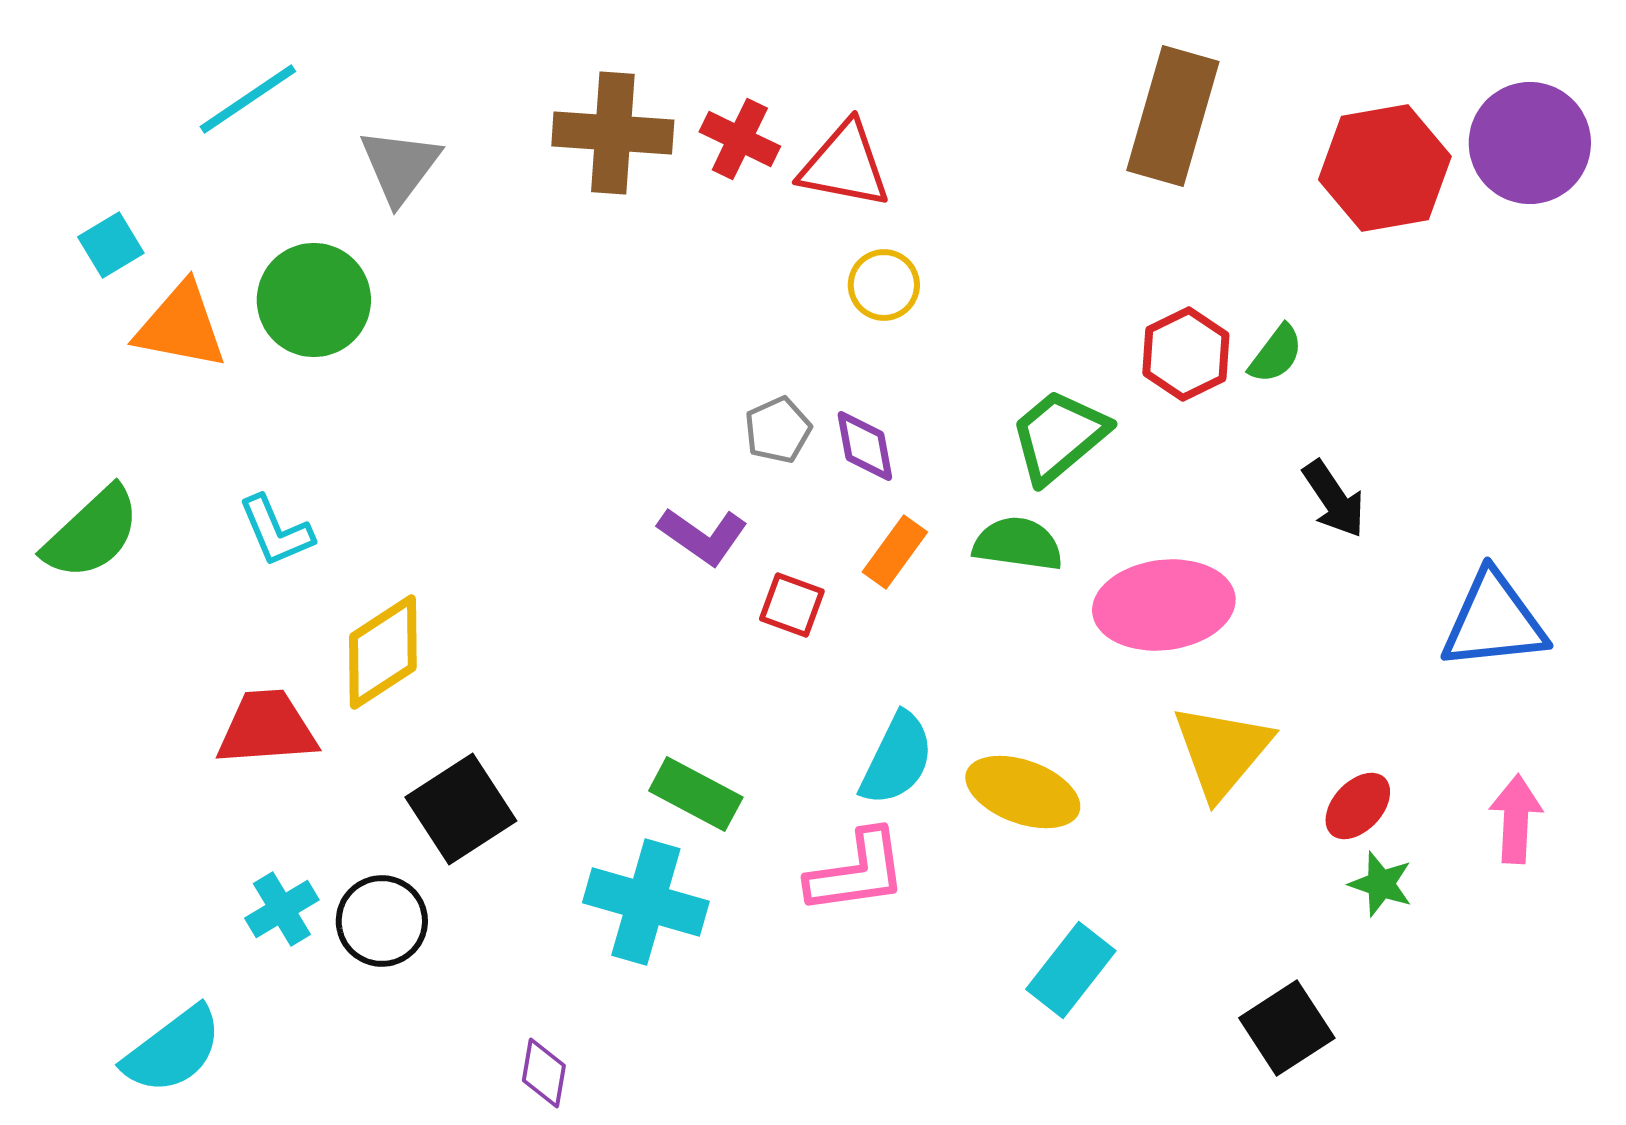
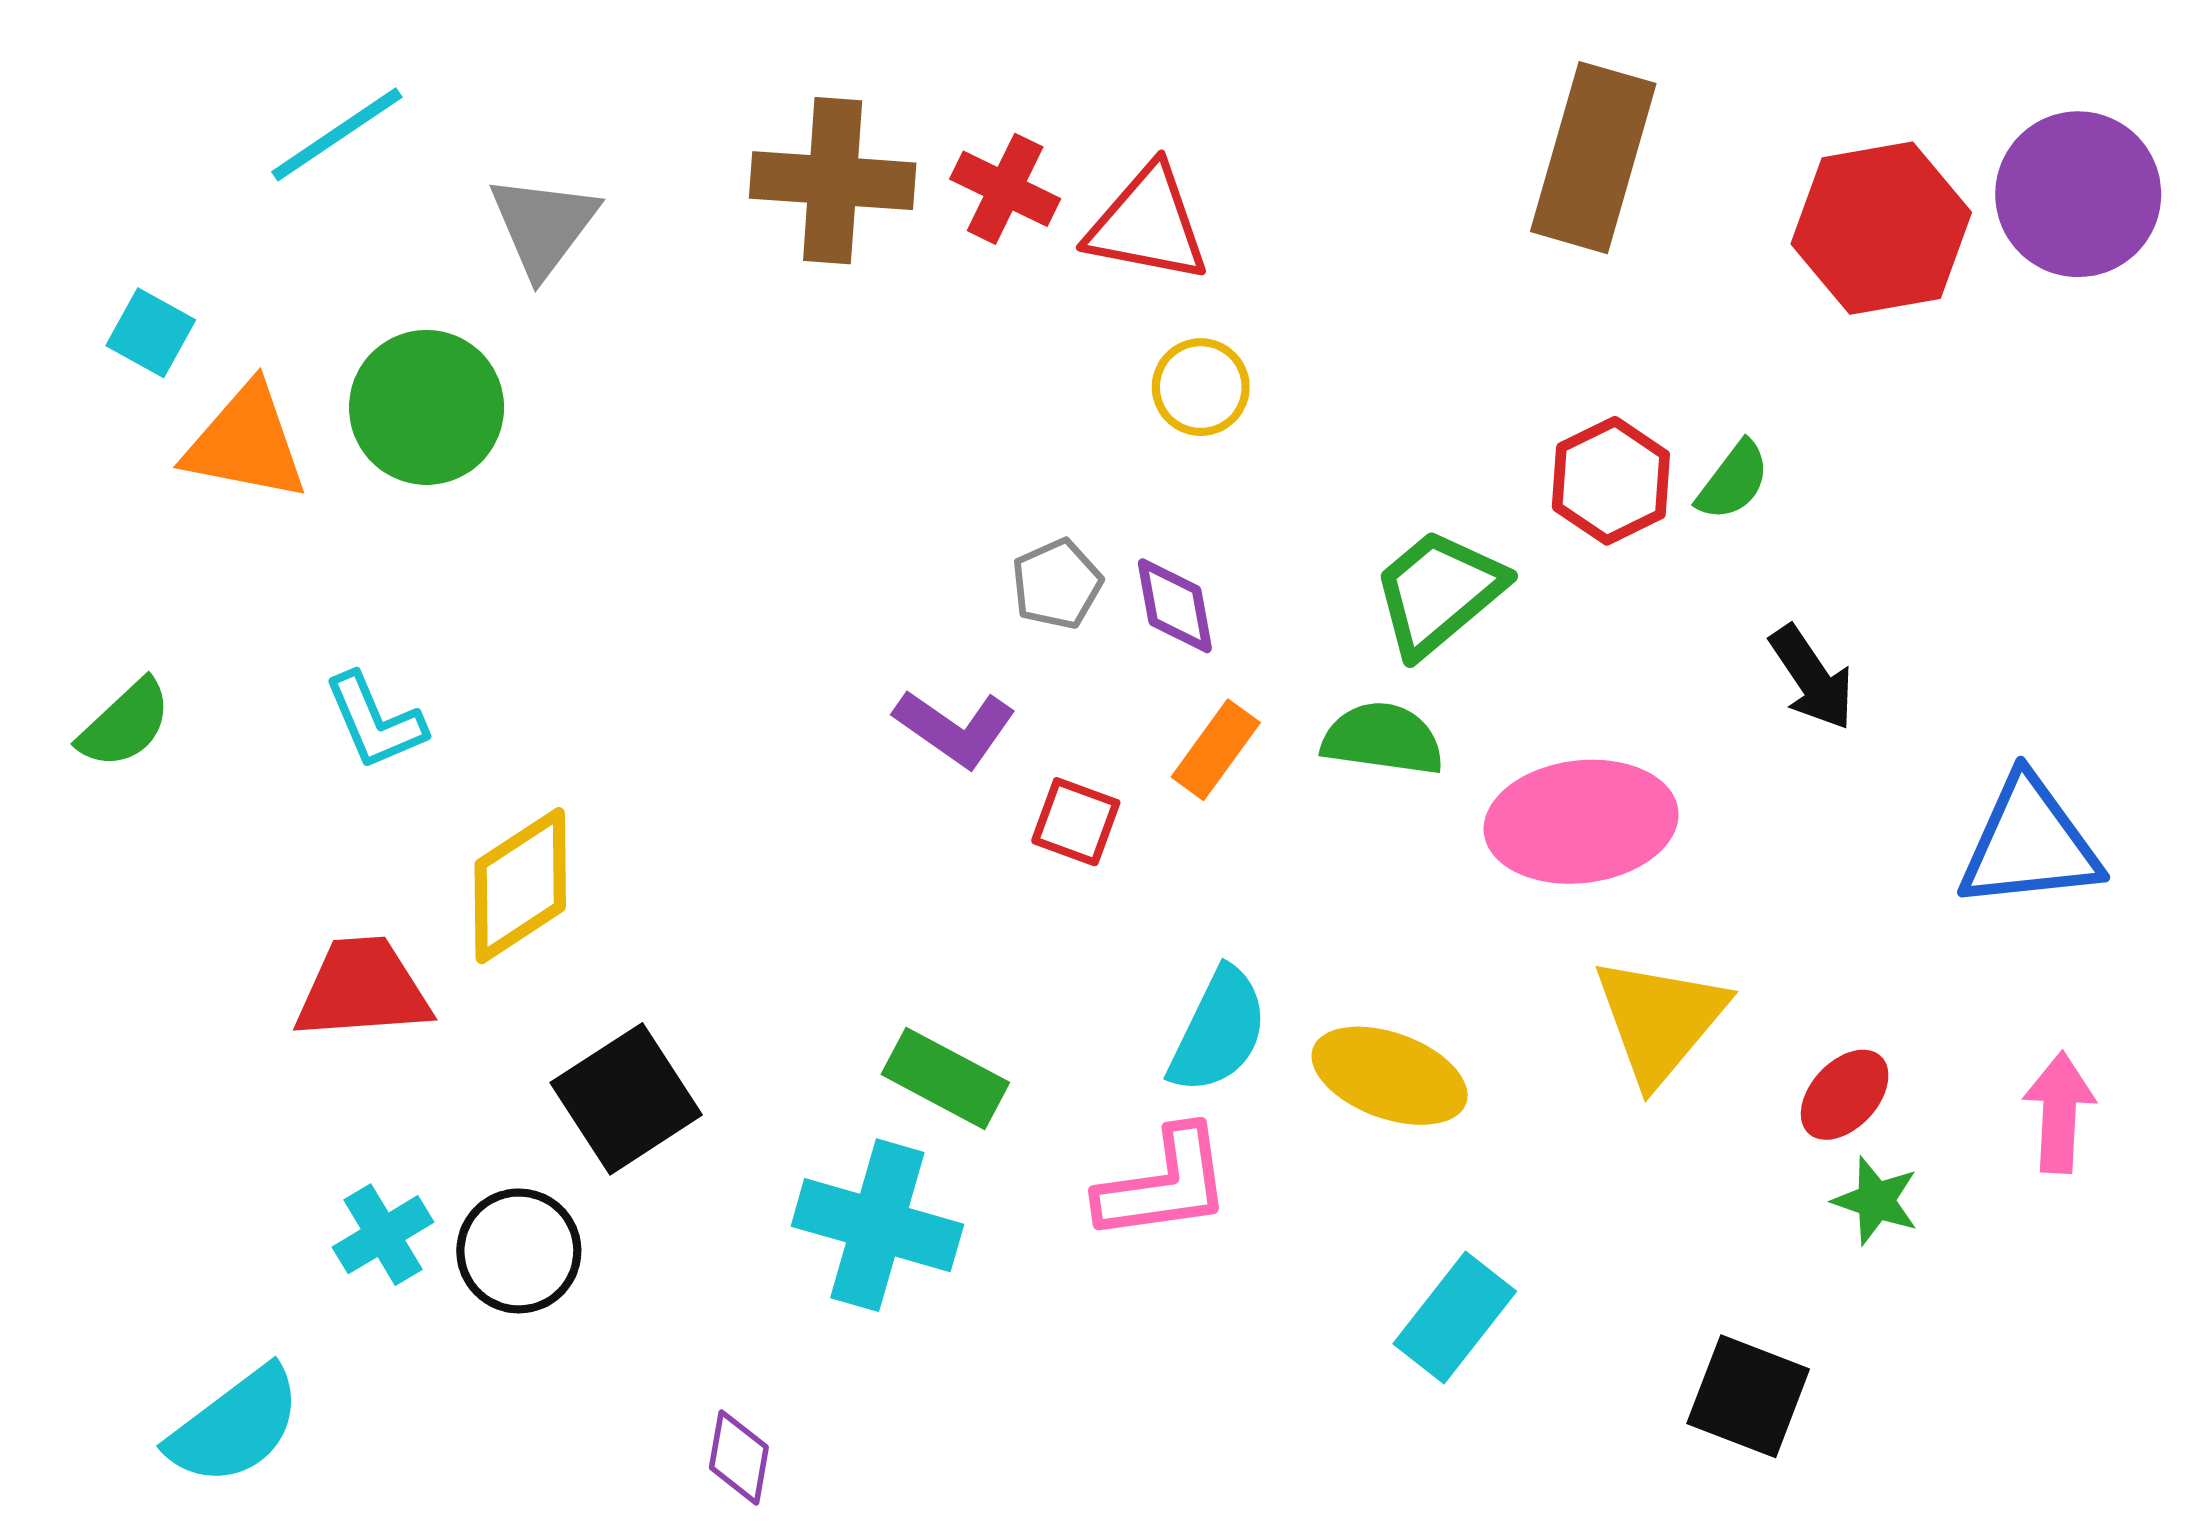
cyan square: (111, 245) -> (151, 333), turned -30
green semicircle: (92, 533) -> (125, 724), size x0.7
black square: (1287, 1028) -> (1748, 1396), turned -36

